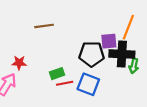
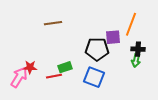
black cross: (122, 54) -> (138, 49), moved, size x0.6
red star: (19, 63) -> (30, 67), moved
red line: (65, 83) -> (54, 76), moved

